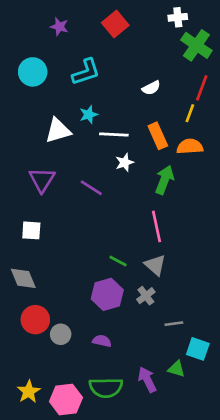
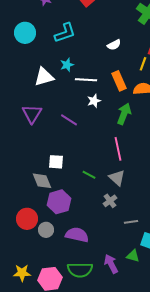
white square: (31, 230) -> (56, 162), moved
gray diamond: (23, 278) -> (42, 181), moved
purple hexagon: (107, 294) -> (59, 202), moved
purple semicircle: (102, 341) -> (77, 235), size x1.6
yellow star: (29, 392) -> (22, 273), turned 30

